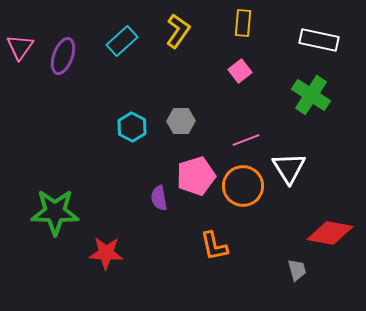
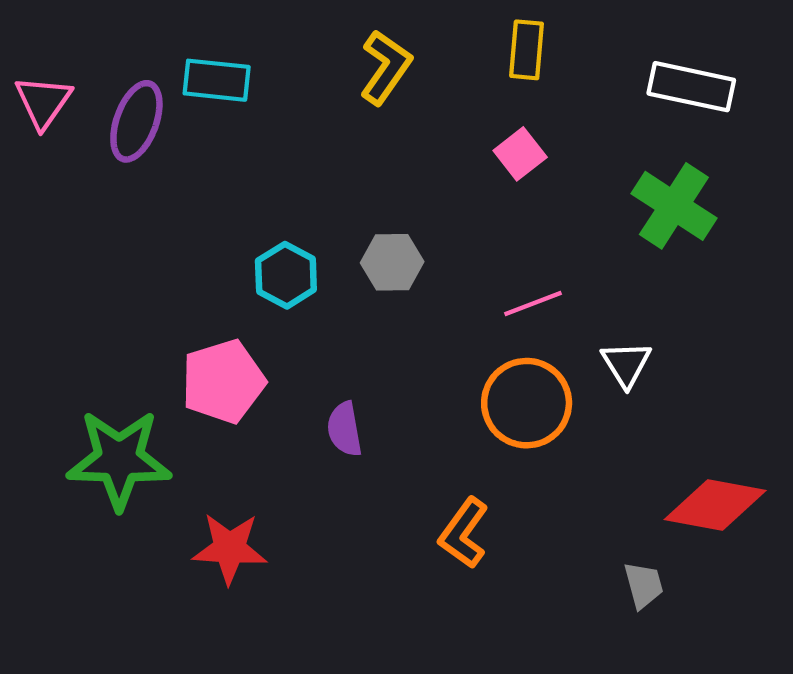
cyan rectangle: (122, 41) -> (217, 80), moved, turned 48
white triangle: (289, 168) -> (626, 364), size x0.7
pink pentagon: (196, 176) -> (223, 381), moved
orange L-shape: (214, 246) -> (464, 533), turned 48

